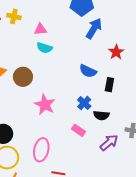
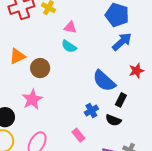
blue semicircle: (88, 71) -> (104, 81), size x1.4
pink star: (45, 105) -> (32, 99), moved
black semicircle: (101, 115) -> (113, 120), moved

